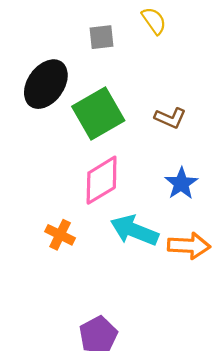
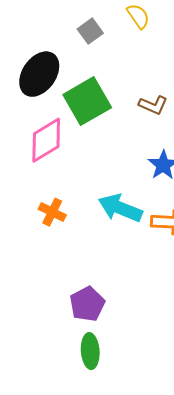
gray square: (102, 37) -> (90, 31), turned -30
pink diamond: (102, 180) -> (46, 140), moved

